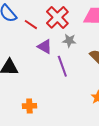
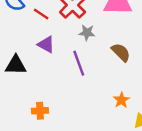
purple triangle: (45, 47) -> (46, 45), moved

